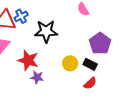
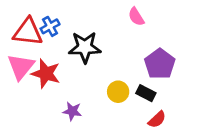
red star: (28, 60) -> (46, 74), moved
red semicircle: (90, 83) -> (157, 119), moved

